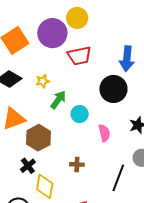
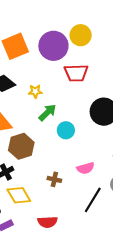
pink semicircle: (104, 133) -> (86, 168), moved, turned 78
yellow diamond: (45, 186) -> (19, 195), turned -50

